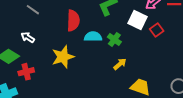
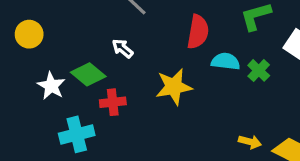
yellow arrow: (120, 64) -> (250, 142), moved, turned 48

